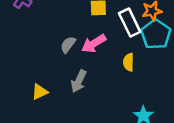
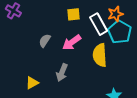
gray semicircle: (68, 45) -> (45, 41), moved
yellow semicircle: (129, 62) -> (100, 55), size x1.6

